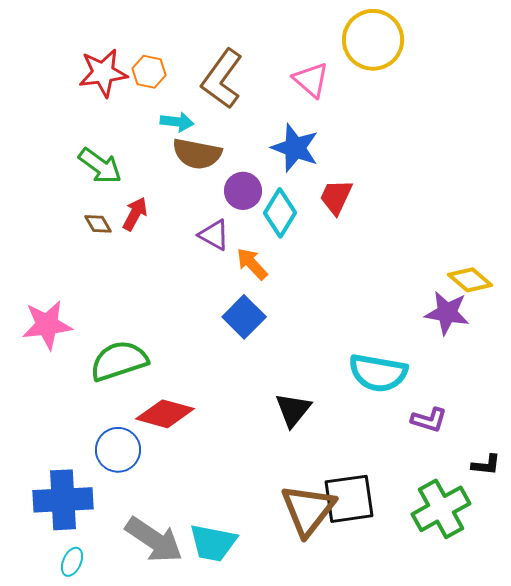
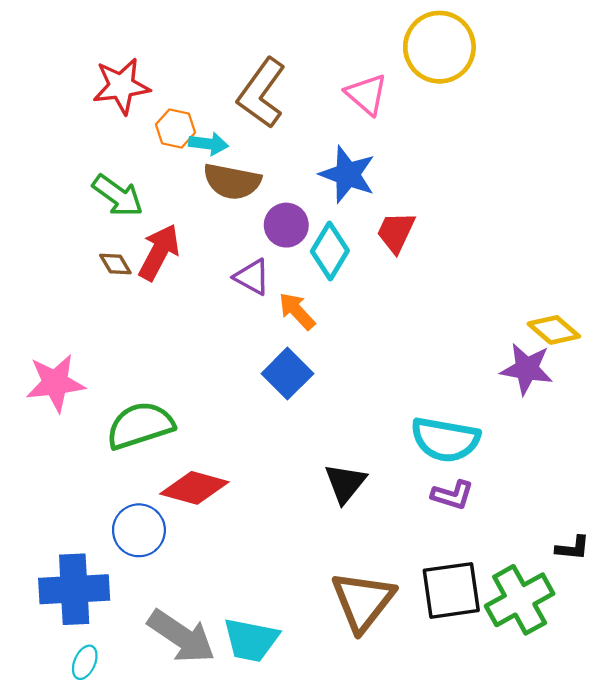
orange hexagon: (149, 72) -> (175, 128), moved
red arrow: (135, 214) -> (159, 252), size x1.4
purple L-shape: (429, 420) -> (452, 495), moved
black square: (349, 499) -> (451, 590), moved

